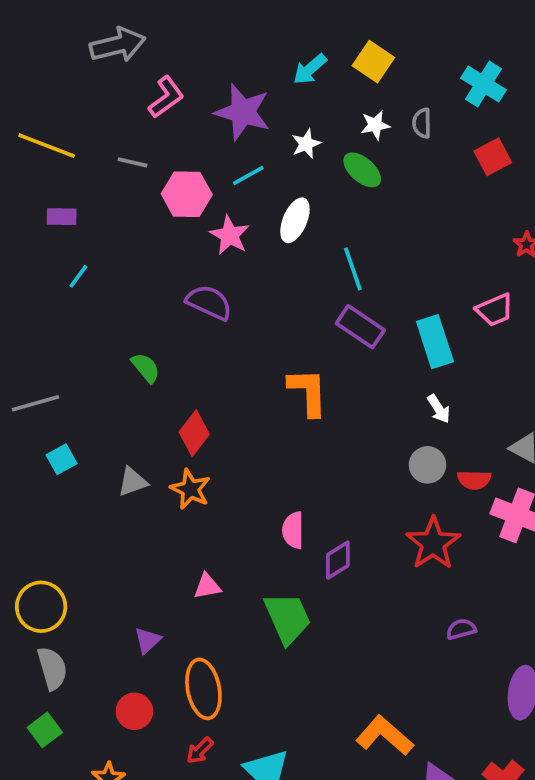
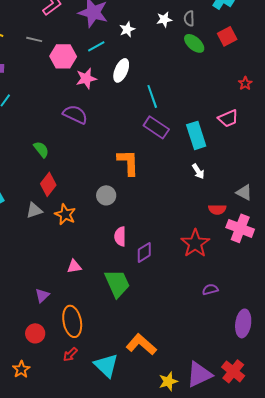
green ellipse: (362, 170) -> (194, 43), moved
pink star: (230, 235) -> (86, 78), turned 30
red diamond: (194, 433) -> (48, 184), moved
gray circle: (428, 465) -> (106, 195), moved
orange L-shape: (385, 736) -> (141, 344), moved

